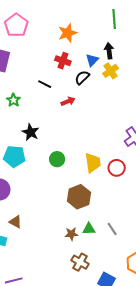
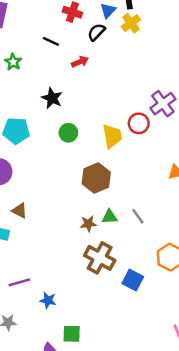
black star: (31, 132) -> (52, 98), moved
red circle: (117, 168) -> (139, 123), moved
brown cross: (80, 262) -> (100, 258), size x1.4

